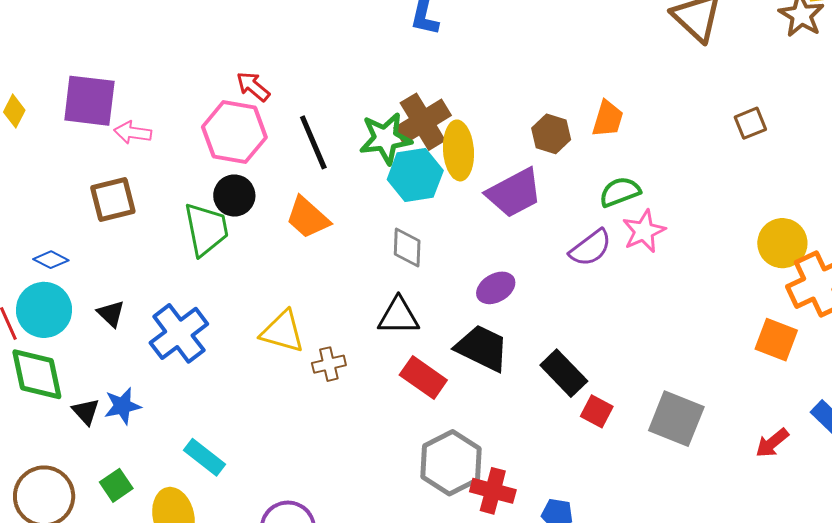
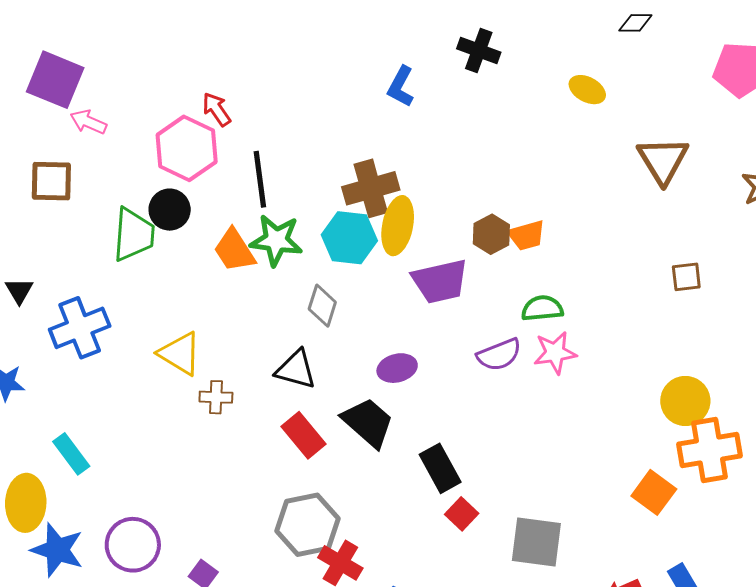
orange trapezoid: (608, 119) -> (527, 235), moved, turned 42
green star: (385, 138) -> (276, 240), moved
gray square: (676, 419) -> (536, 542), turned -30

